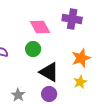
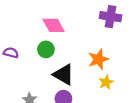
purple cross: (72, 19) -> (110, 17), moved
yellow star: (80, 82) -> (106, 82), moved

